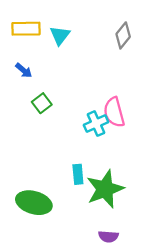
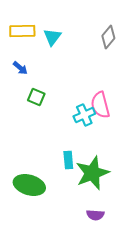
green square: (42, 103) -> (36, 97), turned -30

